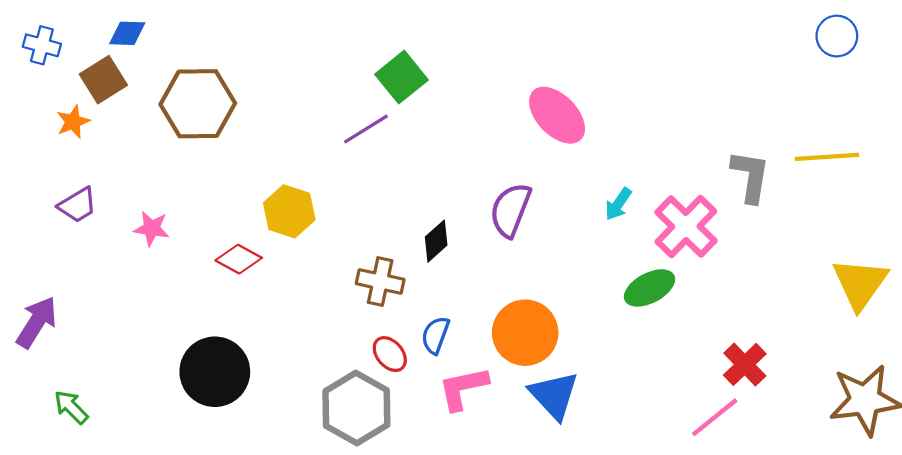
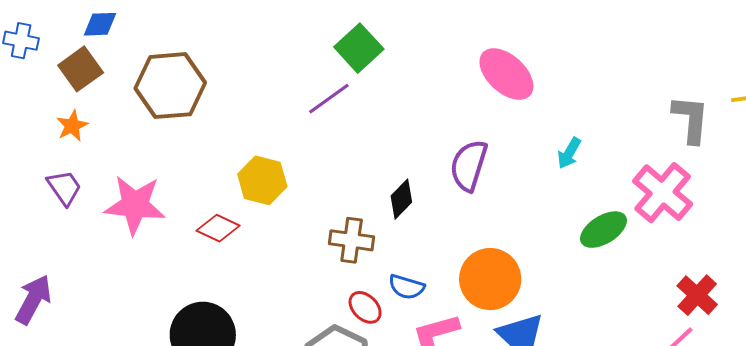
orange star: (73, 122) -> (72, 126), moved
purple trapezoid: (78, 205) -> (64, 188), turned -90
pink cross: (686, 226) -> (663, 193), moved
pink star: (152, 228) -> (135, 205), size x1.8
blue semicircle: (435, 335) -> (407, 287), turned -90

